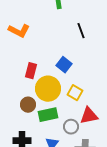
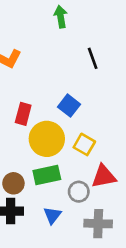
brown circle: (28, 105) -> (13, 183), moved

